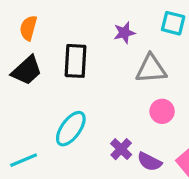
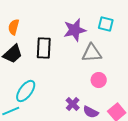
purple star: (124, 33) -> (75, 30), size x1.6
cyan ellipse: (71, 129) -> (26, 91), moved

